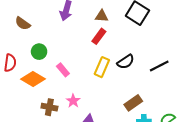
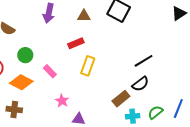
red rectangle: (99, 36) -> (76, 43), moved, turned 35
black semicircle: (126, 62) -> (140, 84), moved
brown cross: (49, 107) -> (14, 110), moved

